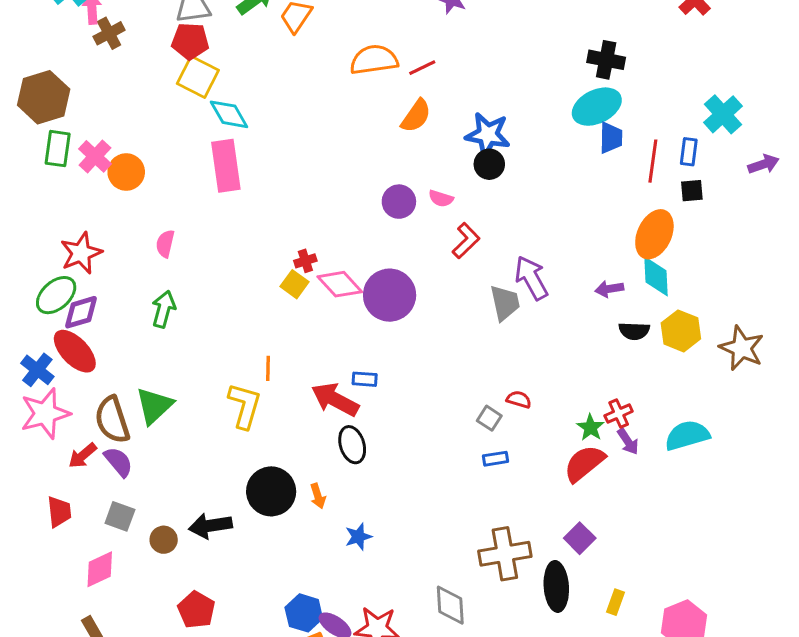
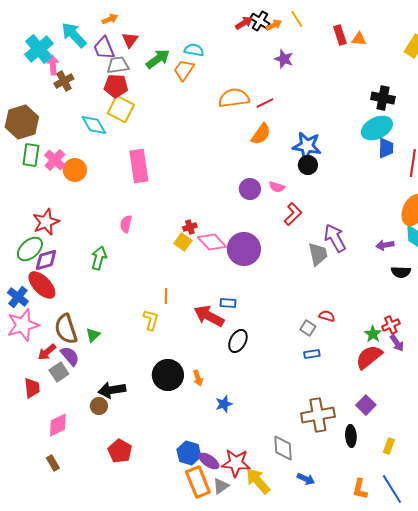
cyan diamond: (229, 114) -> (94, 125), moved
pink semicircle: (165, 244) -> (126, 224), moved
green triangle: (154, 406) -> (93, 335), moved, size x0.6
yellow L-shape: (245, 406) -> (151, 320), size x0.7
black ellipse: (352, 445) -> (238, 341), moved, turned 45
gray square: (120, 516) -> (59, 372), moved, turned 36
black arrow: (210, 526) -> (112, 390), moved
black ellipse: (556, 586) -> (351, 436), size x0.7

